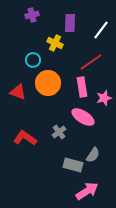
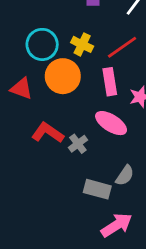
yellow cross: (55, 43) -> (82, 44), moved
cyan circle: (33, 60) -> (42, 44), size x1.5
red L-shape: (25, 138) -> (48, 133), moved

